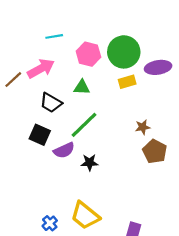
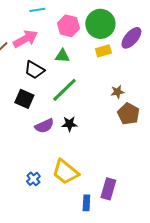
purple ellipse: (158, 67) -> (131, 38), turned -40
purple semicircle: (64, 150) -> (44, 126), moved

